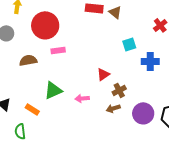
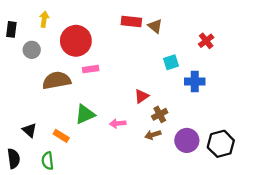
brown semicircle: (28, 60) -> (57, 80), size x1.4

